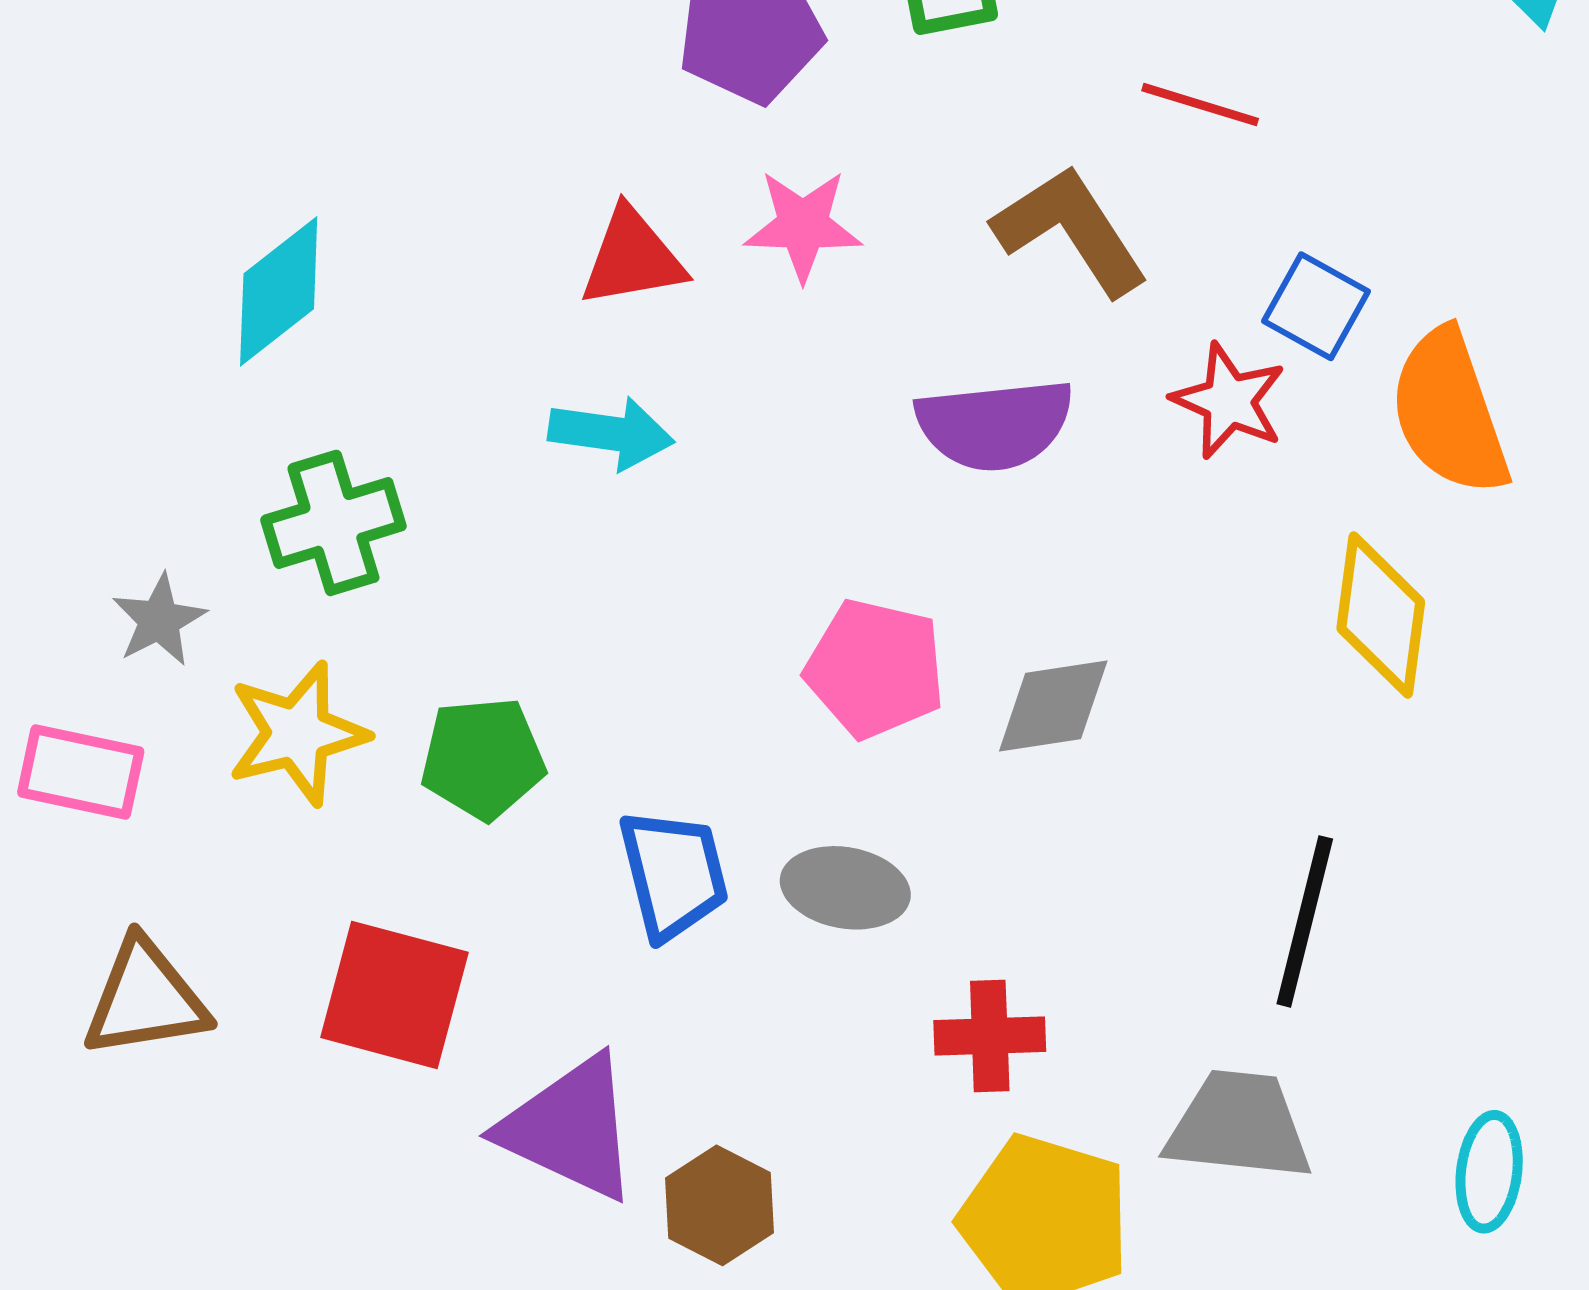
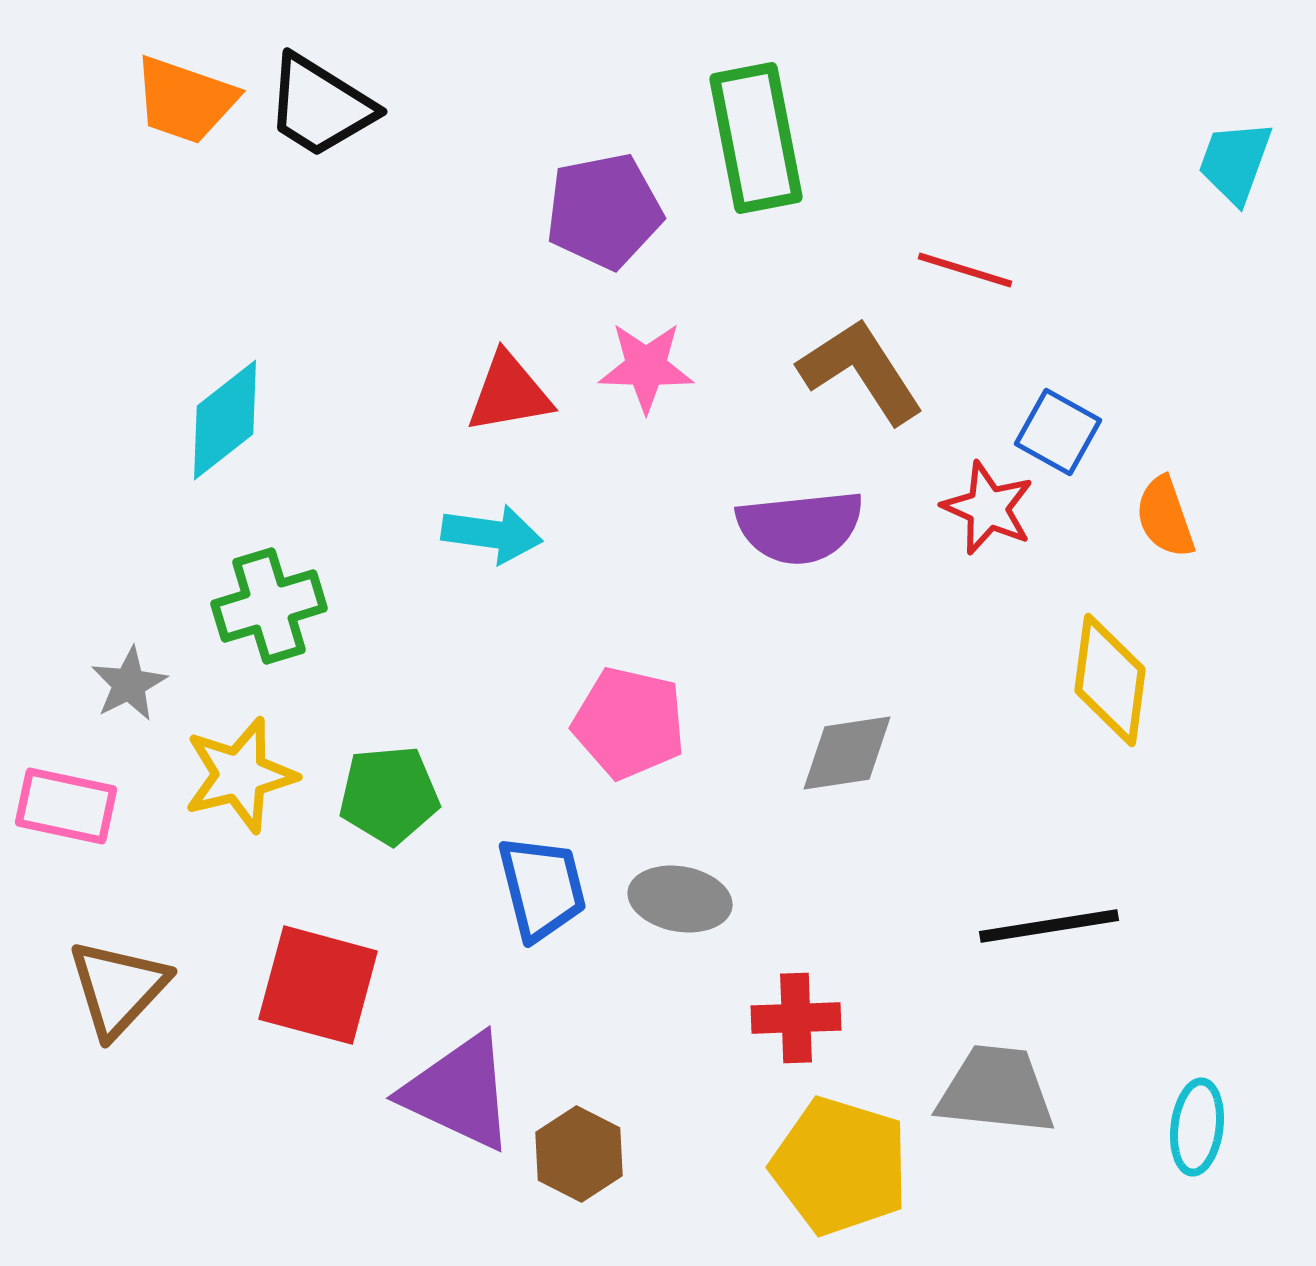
orange semicircle: (1449, 412) -> (1165, 517), size x0.6
pink pentagon: (875, 669) -> (629, 723), moved
black line: (1305, 921) -> (1049, 926), turned 67
brown triangle: (145, 999) -> (118, 988), turned -38

